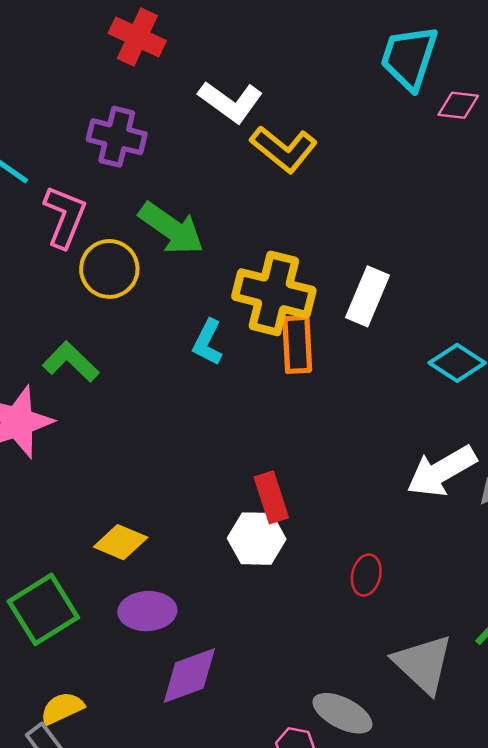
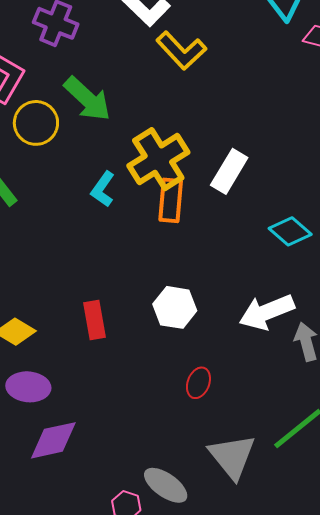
yellow cross: (274, 293) -> (158, 159), turned 36
red rectangle: (271, 497) -> (95, 320), moved
white hexagon: (257, 539) -> (175, 307), moved

